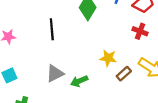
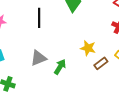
green arrow: (79, 81) -> (60, 67), turned 140

